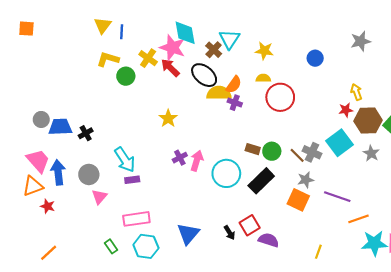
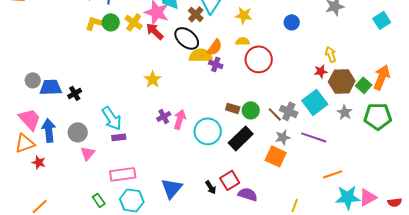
green circle: (126, 76) -> (111, 22), moved
purple line: (337, 197) -> (314, 137), moved

